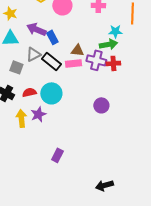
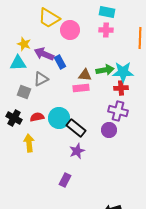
yellow star: (10, 13) -> (24, 44), moved
cyan star: (115, 31) -> (123, 72), moved, size x1.5
green arrow: (108, 44) -> (105, 70), moved
purple cross: (96, 60) -> (118, 111), moved
black rectangle: (51, 61) -> (76, 128), moved
purple star: (38, 114) -> (77, 151), moved

